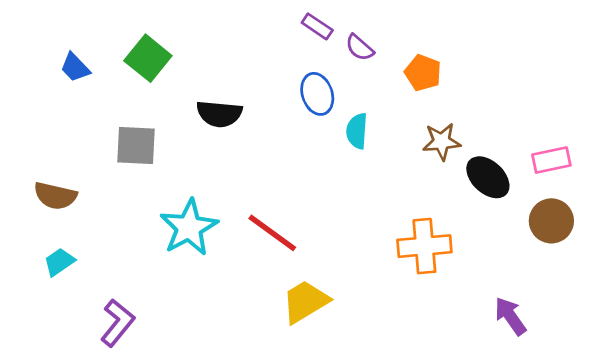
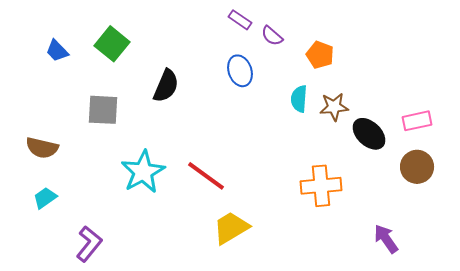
black semicircle: (219, 114) -> (166, 86), turned -72
cyan semicircle: (357, 131) -> (299, 99), moved

